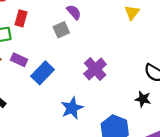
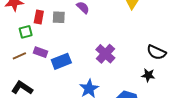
gray square: (61, 30) -> (59, 17), moved, turned 32
blue rectangle: (42, 73) -> (61, 61), turned 30

